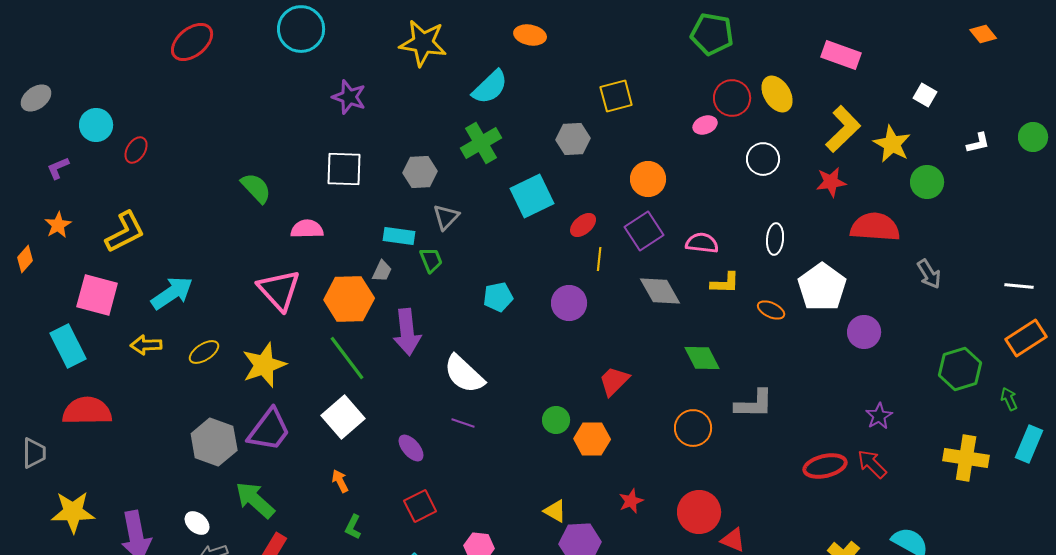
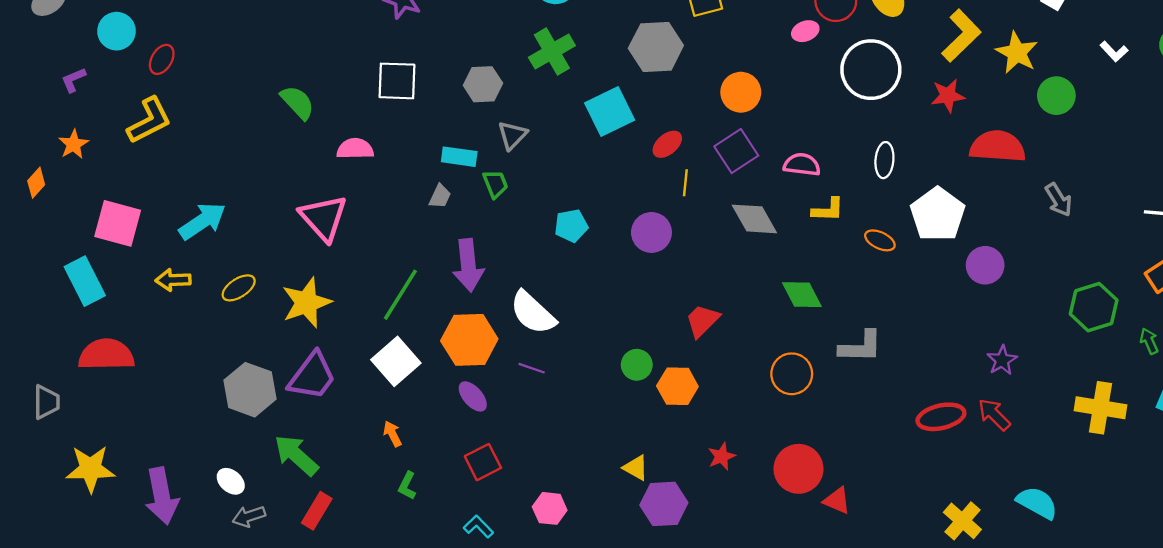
gray hexagon: (573, 139) -> (656, 47), size x1.4
white L-shape: (978, 143) -> (1114, 51), turned 60
white circle: (763, 159) -> (871, 70), size x1.6
yellow L-shape: (125, 232) -> (149, 120), moved
orange hexagon: (349, 299) -> (469, 340), moved
green line: (347, 358) -> (400, 295), turned 69

